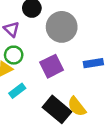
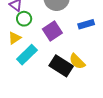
green circle: (14, 55) -> (24, 19), moved
cyan rectangle: (17, 91) -> (27, 55), size x1.5

